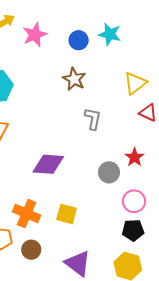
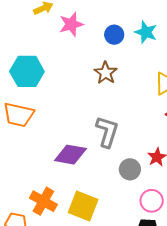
gray L-shape: (93, 119) -> (107, 132), moved, size x1.4
yellow square: (67, 214) -> (83, 206), size x1.4

